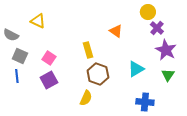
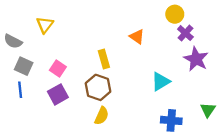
yellow triangle: (38, 21) -> (45, 25), turned 42
brown hexagon: (98, 74) -> (98, 87), moved
green triangle: (168, 75) -> (208, 110), moved

